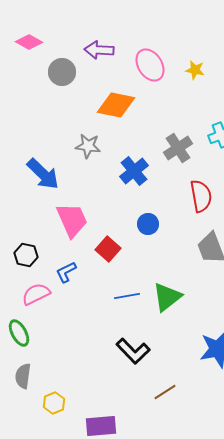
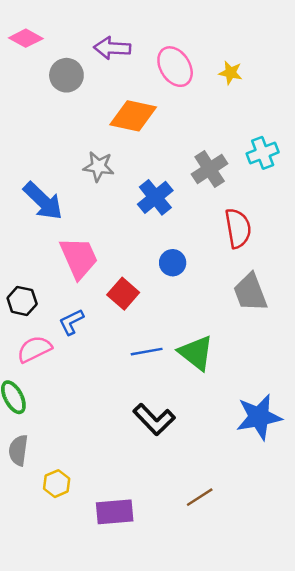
green triangle: (167, 297) -> (196, 353), turned -44
brown line: (165, 392) -> (200, 497), moved

